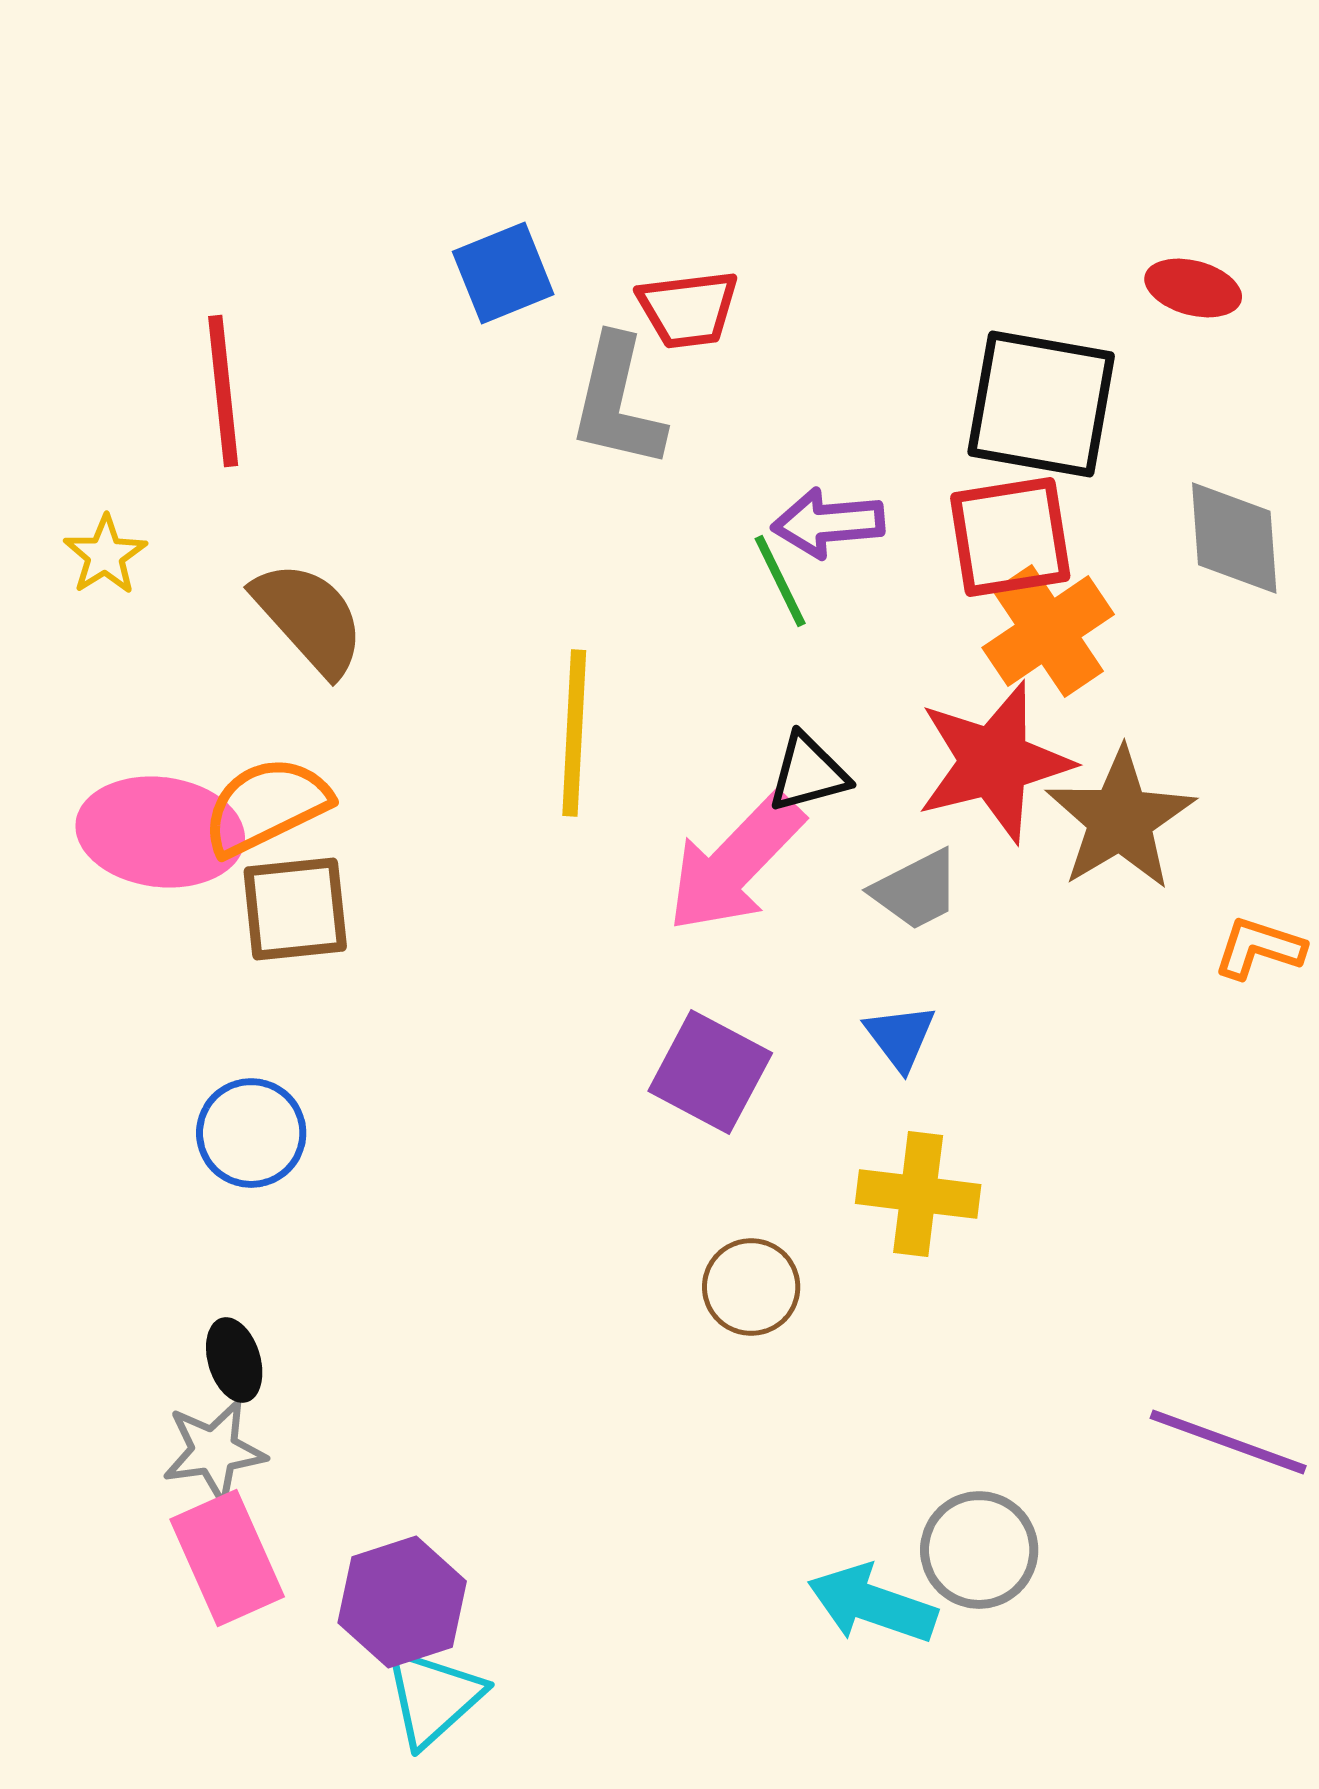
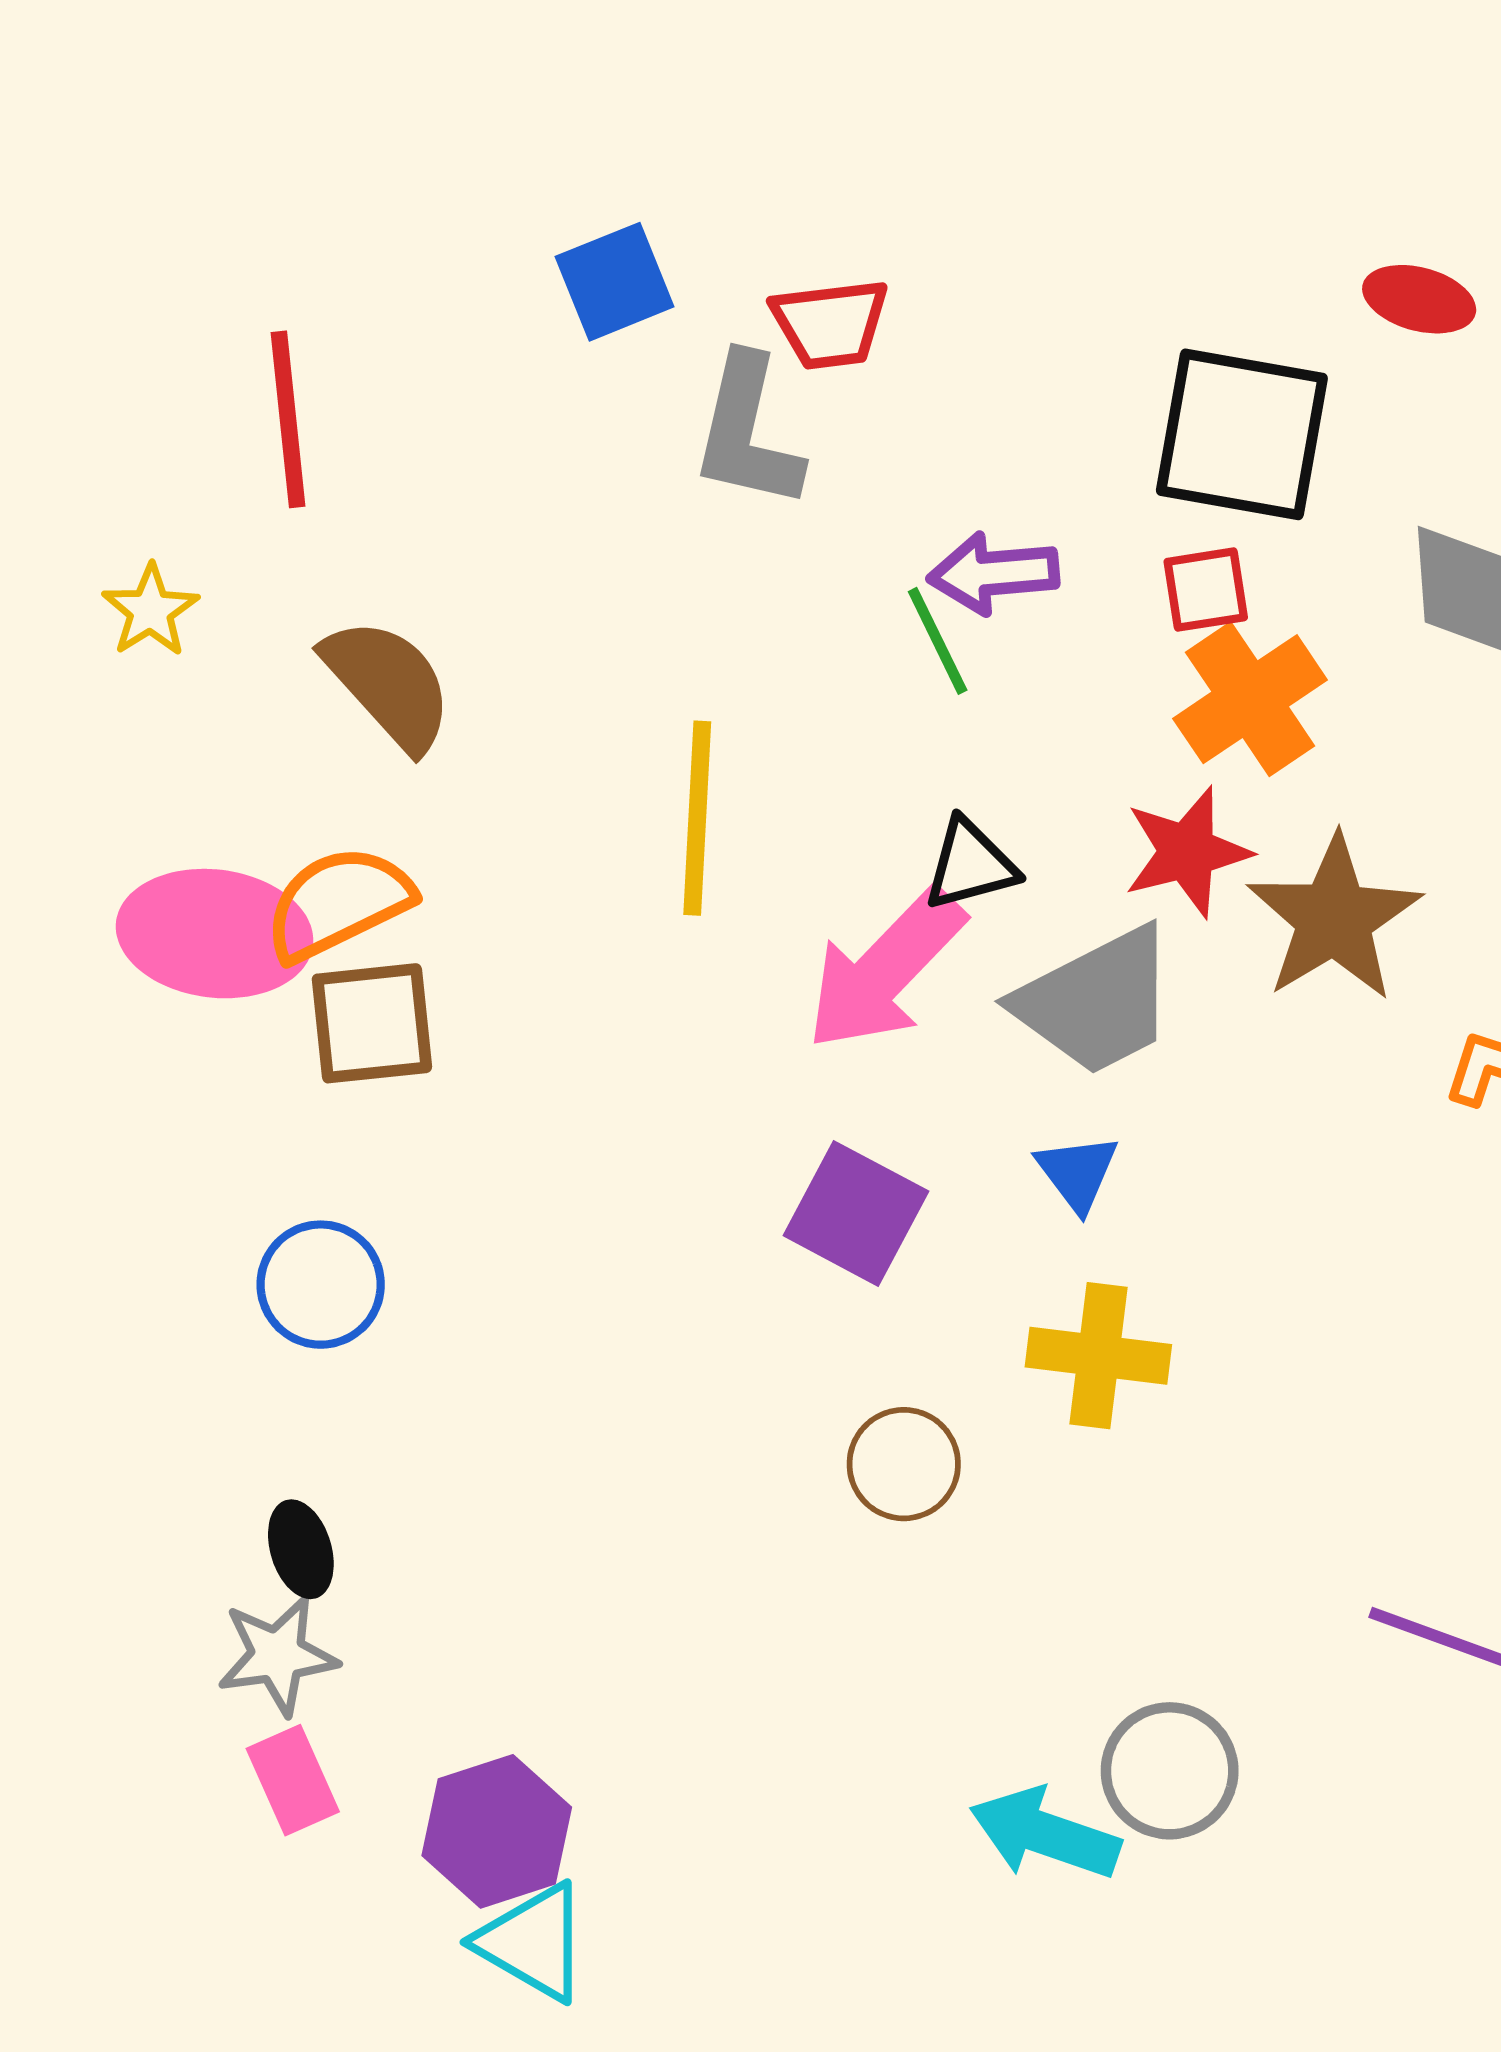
red square: (1010, 537) -> (1206, 590), size x0.6
red star: (994, 762) -> (1187, 852), size x0.7
gray trapezoid: (916, 890) -> (1096, 1001), size x1.6
pink rectangle: (227, 1558) -> (293, 1780), size x0.7
cyan triangle: (433, 1697) -> (533, 1942), turned -48

